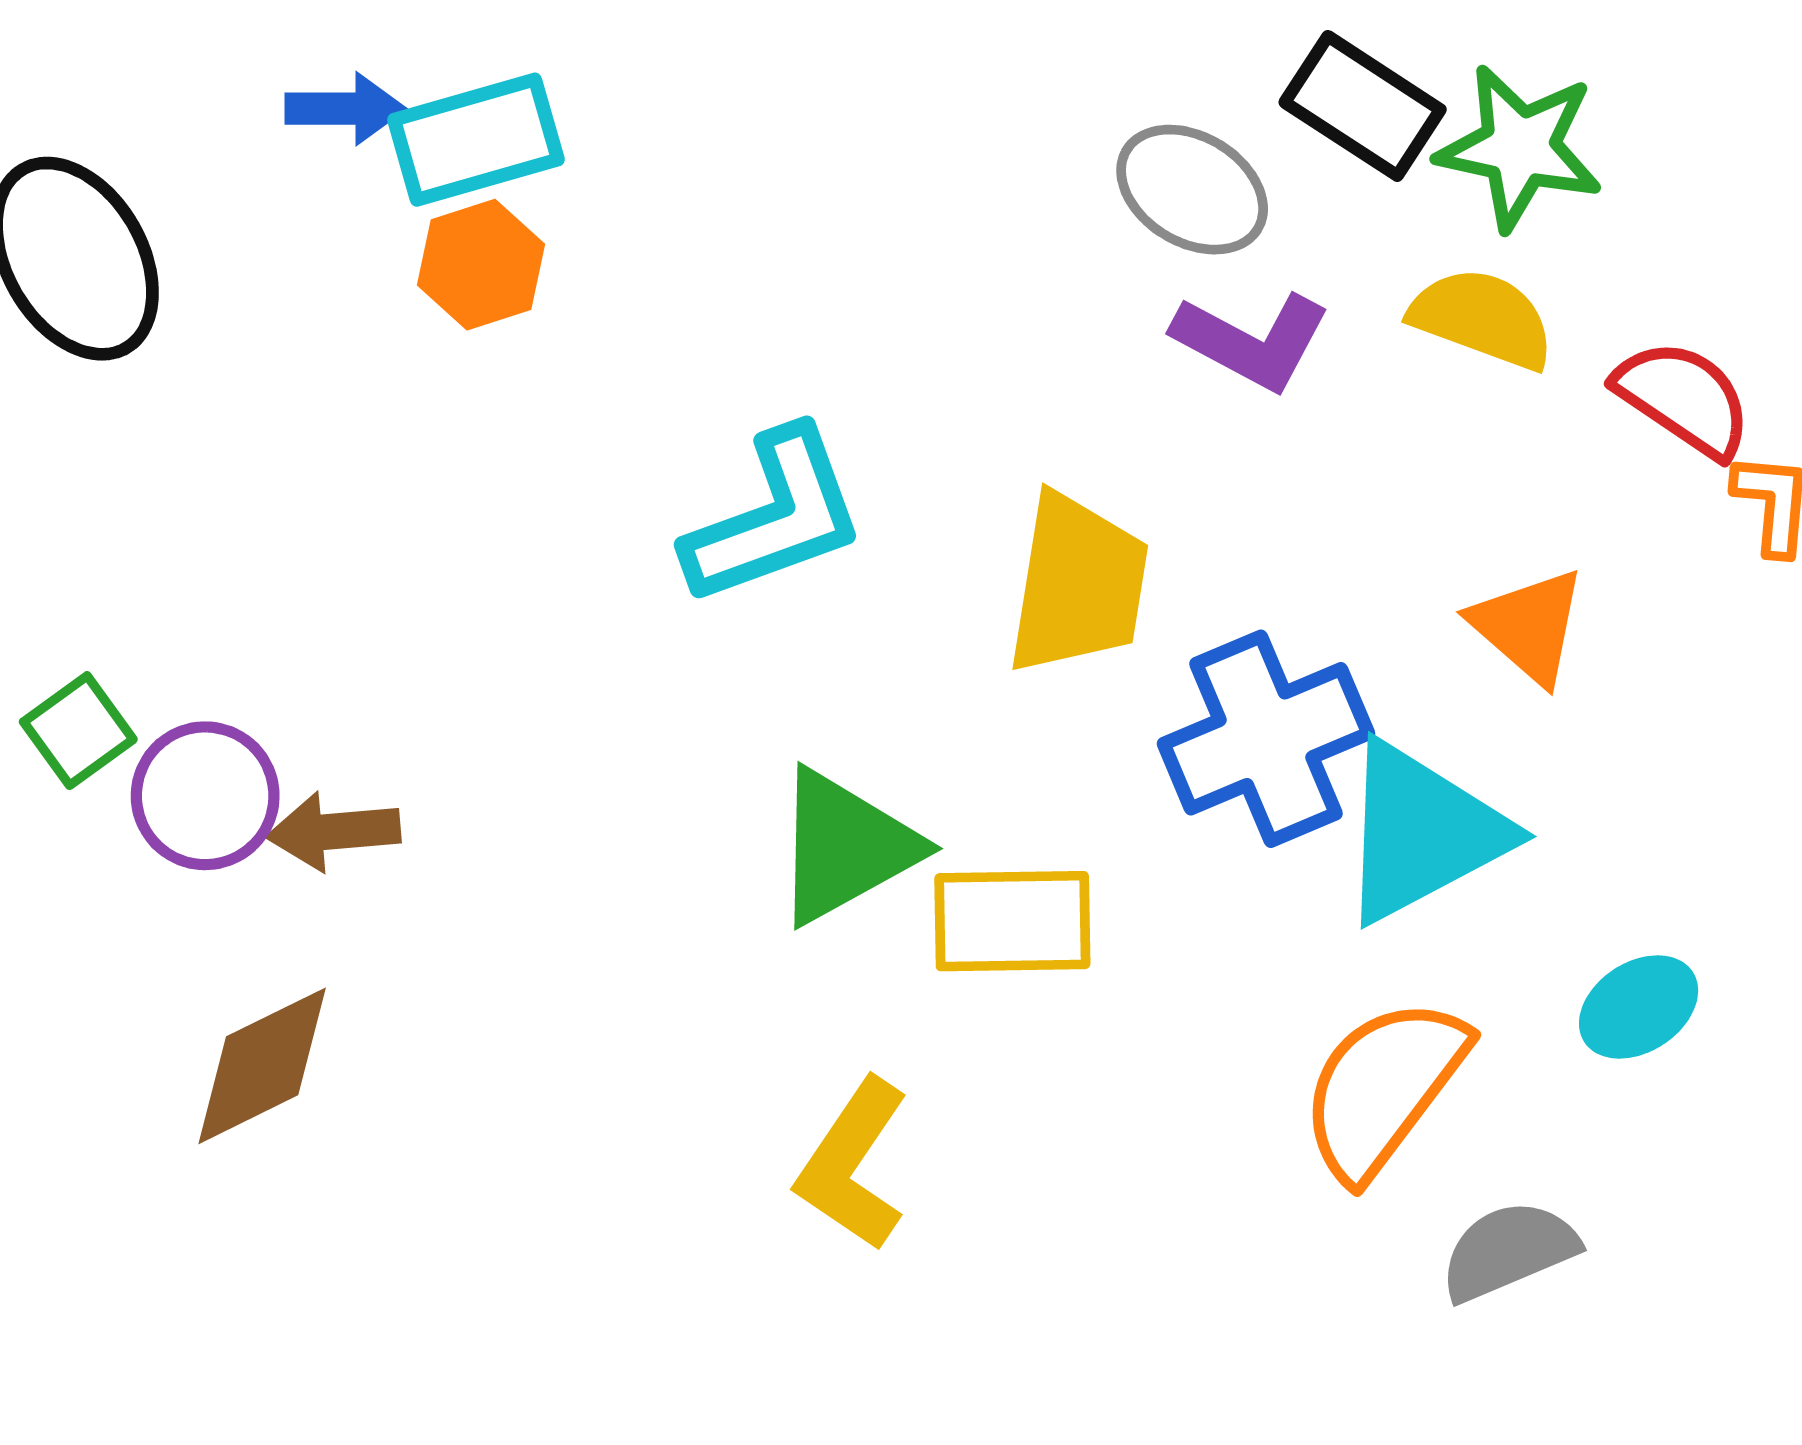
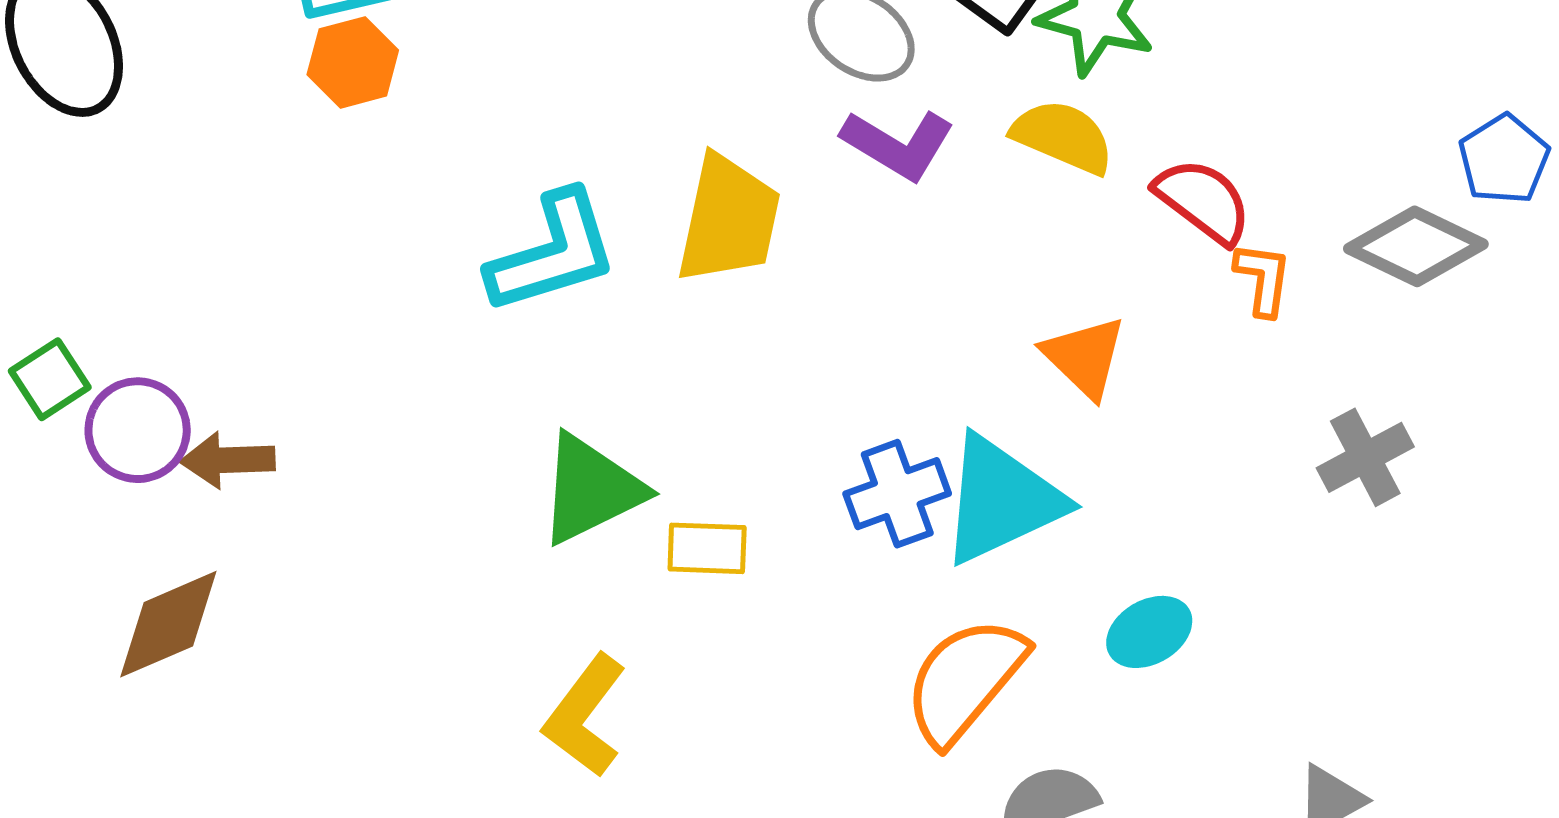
yellow trapezoid: (1078, 584) -> (729, 219), moved
blue cross: (1266, 739) -> (897, 494), moved, size x0.7
yellow rectangle: (1012, 921) -> (707, 548), size x0.7

